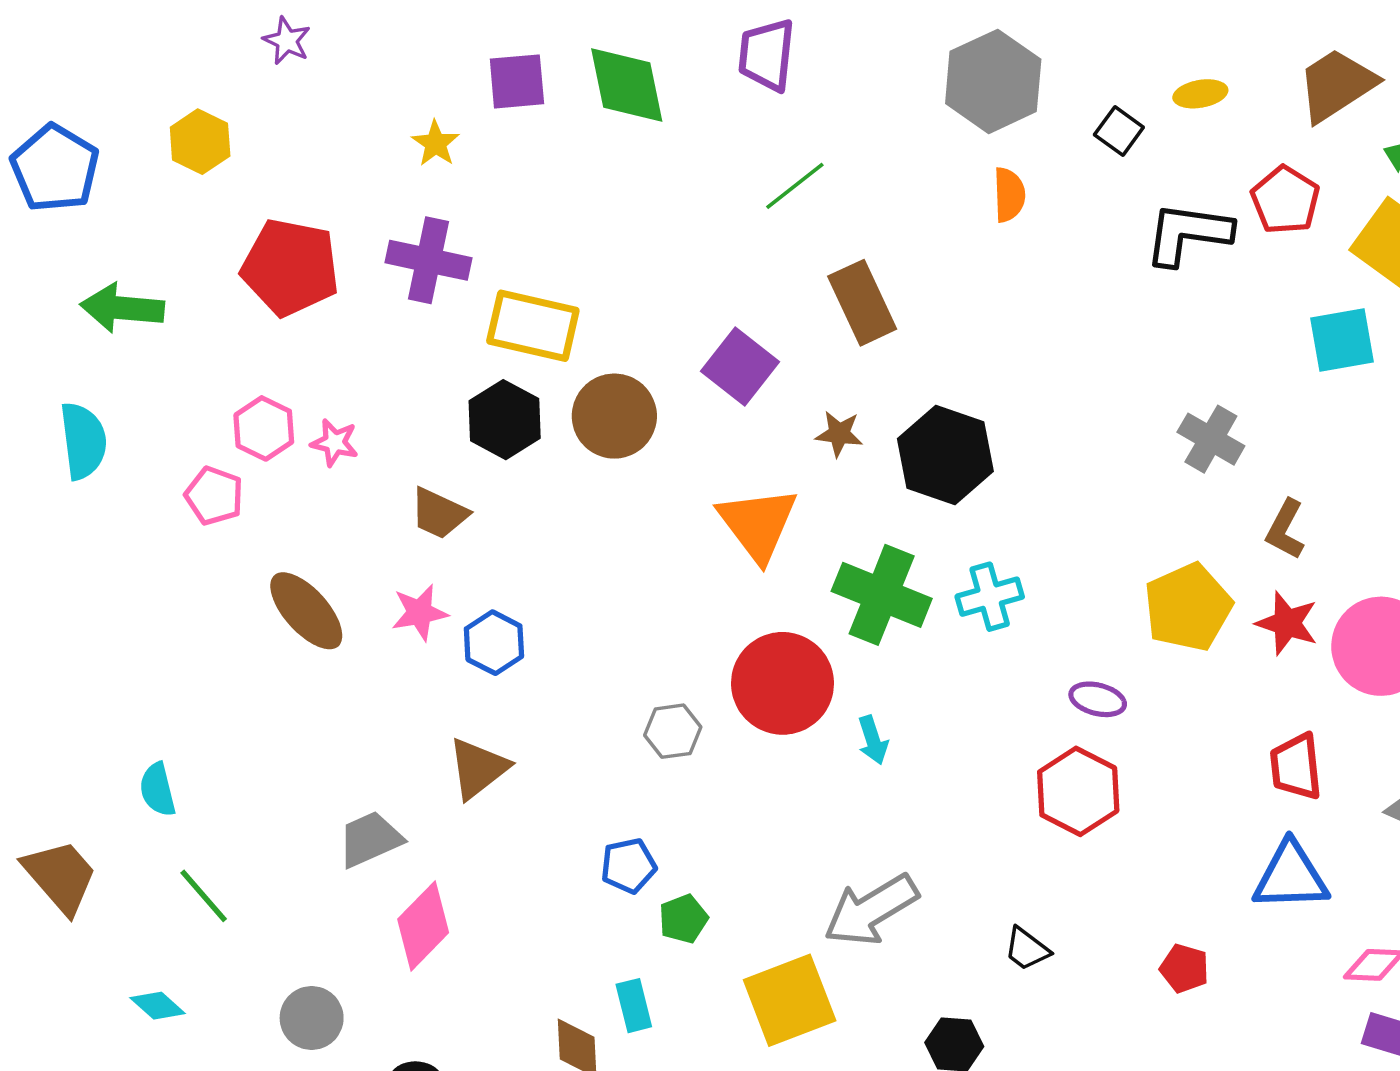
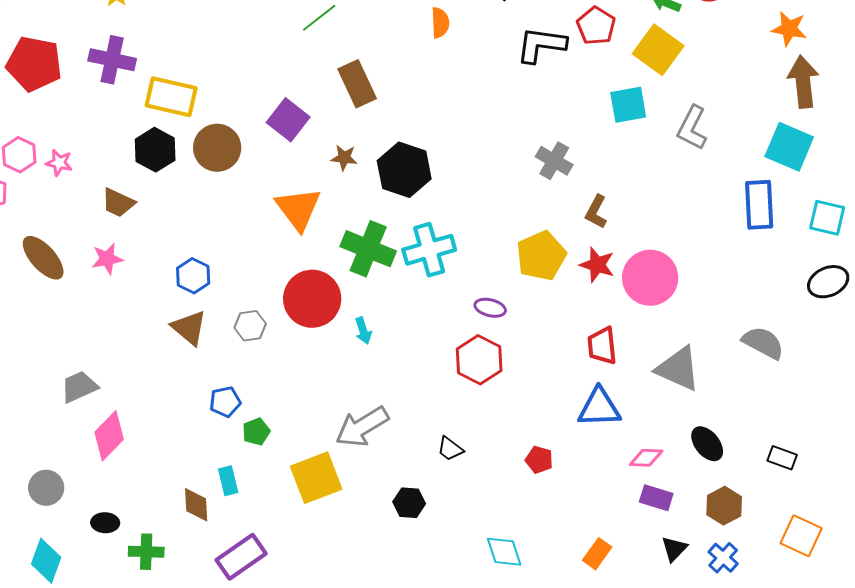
cyan cross: (990, 597) -> (429, 250), size x1.4
blue hexagon: (494, 643) -> (193, 276), moved
brown triangle: (478, 768) -> (189, 328), moved, turned -42

